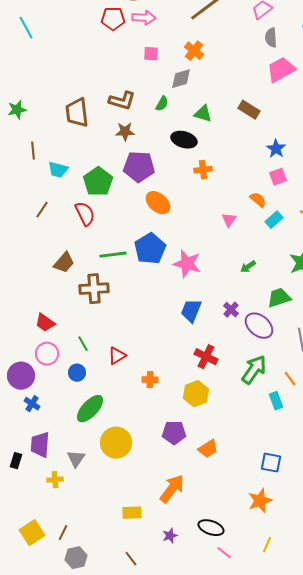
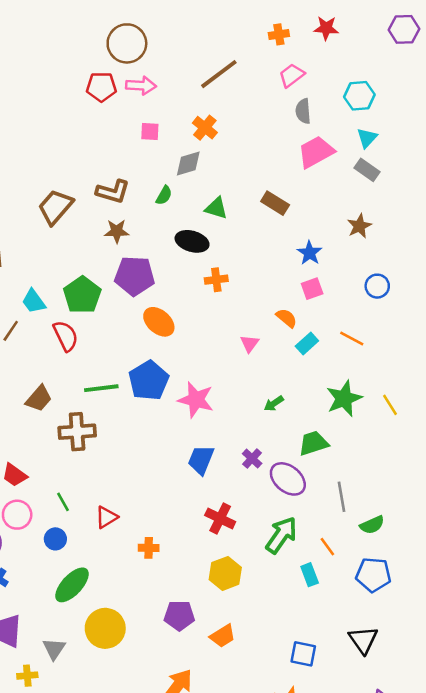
brown trapezoid: (77, 113) -> (55, 207), turned 48
cyan trapezoid: (58, 170) -> (34, 301), moved, turned 40
yellow hexagon: (196, 394) -> (225, 573), moved

